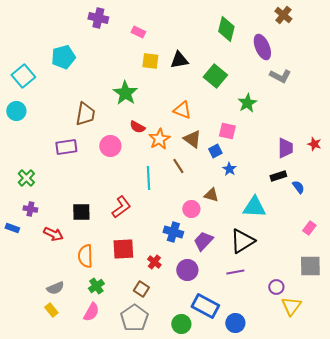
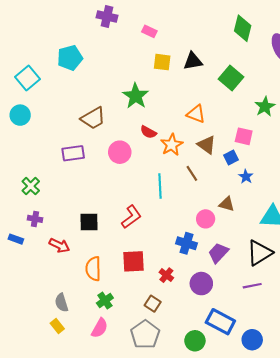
brown trapezoid: (85, 114) -> (93, 118), turned 50
gray semicircle: (55, 288) -> (61, 303), turned 96

